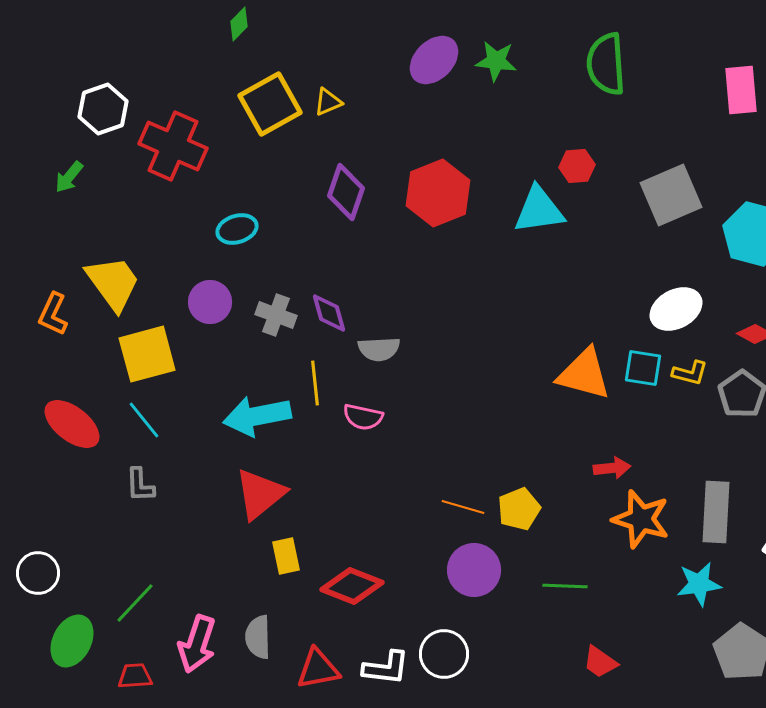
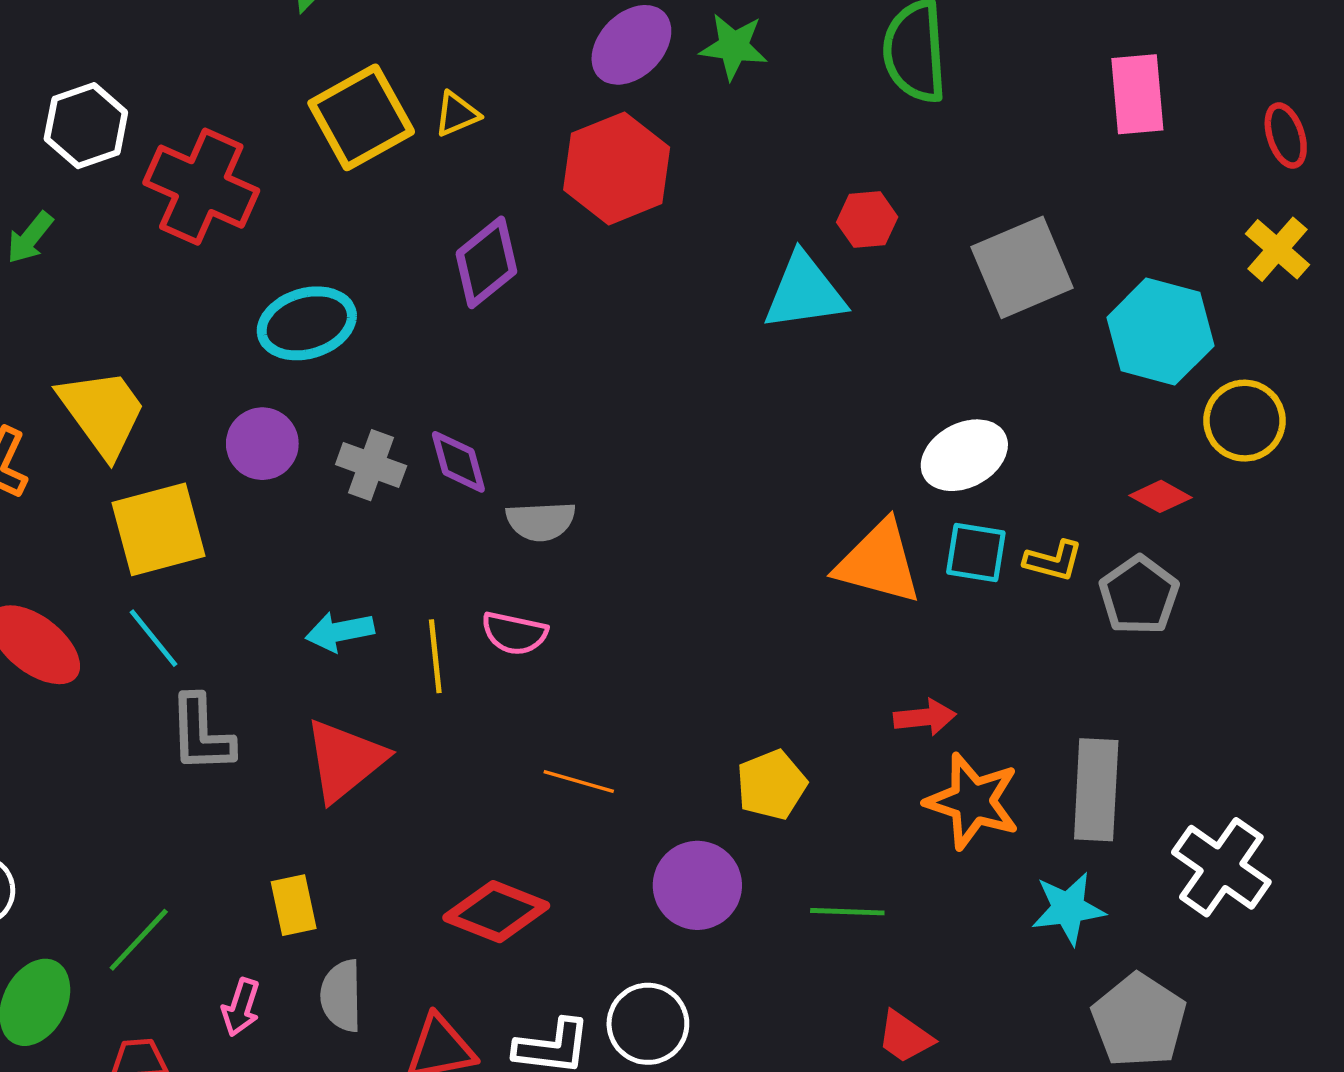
purple diamond: (346, 192) -> (486, 262), turned 32
red hexagon: (438, 193) -> (617, 168), moved
cyan ellipse: (237, 229) -> (307, 323), size x1.4
white ellipse: (676, 309) -> (964, 455), moved
yellow line: (315, 383) -> (435, 656), moved
cyan arrow: (257, 416) -> (340, 632), size x0.6
gray L-shape: (140, 485) -> (201, 734), moved, size x1.4
orange line: (463, 507) -> (579, 782), moved
yellow rectangle: (286, 556) -> (294, 905), moved
pink arrow: (197, 644) -> (241, 1007), size x0.6

